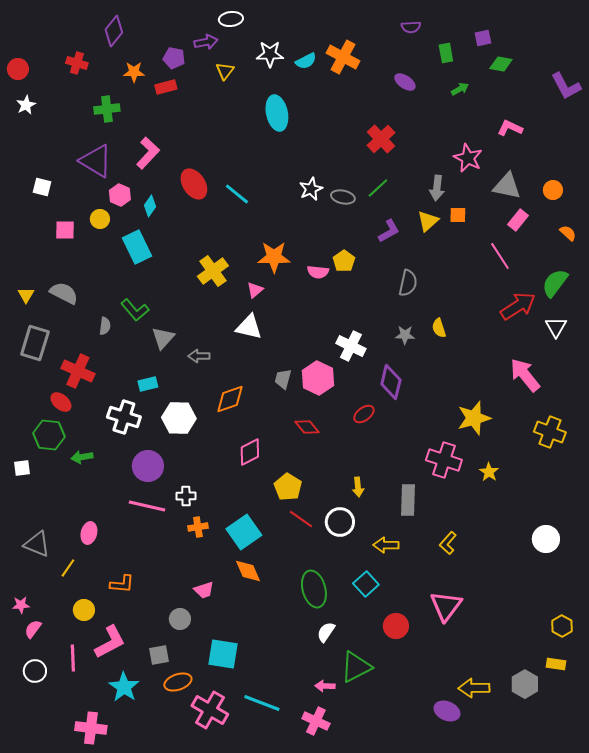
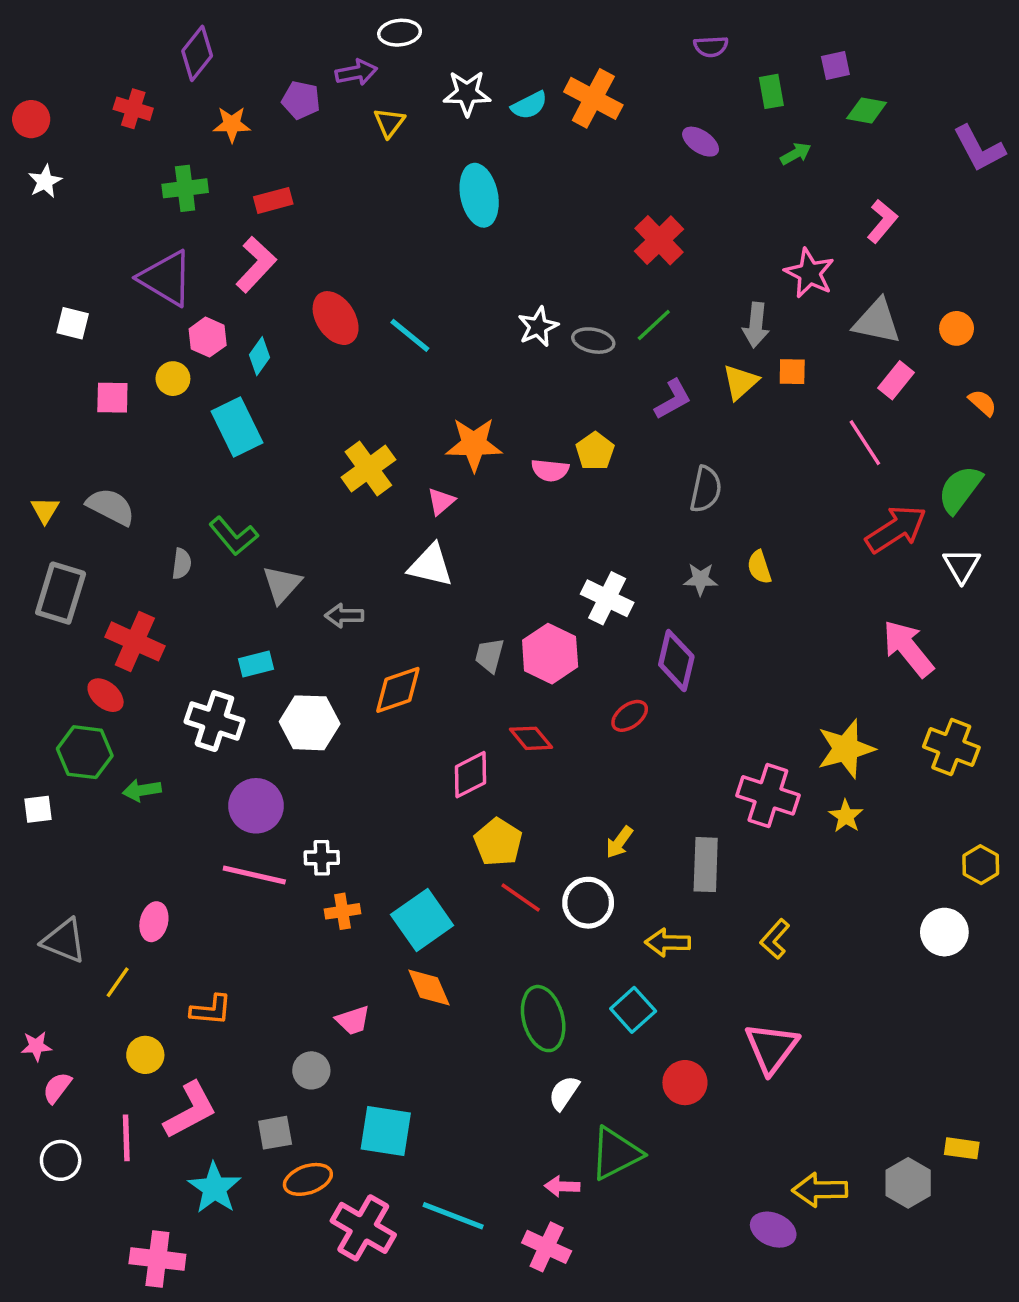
red rectangle: (166, 87) -> (273, 200), moved
pink L-shape: (510, 128) -> (882, 221), turned 105
yellow star: (474, 418) -> (846, 749), moved
pink diamond: (250, 452) -> (470, 775), moved
yellow arrow: (358, 487) -> (619, 842), turned 42
yellow hexagon: (562, 626) -> (981, 865), moved

